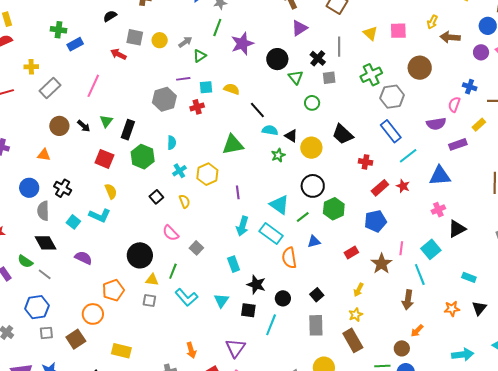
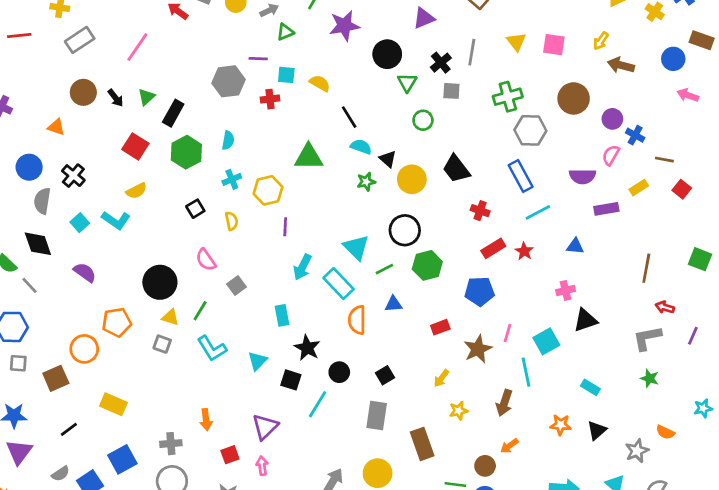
purple circle: (481, 52) -> (612, 119), moved
blue triangle: (440, 176) -> (575, 246), size x0.6
yellow semicircle: (111, 191) -> (136, 191), turned 77
purple line: (238, 192) -> (285, 227), moved
yellow star: (356, 315) -> (459, 411), moved

